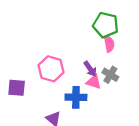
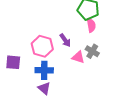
purple arrow: (90, 69) -> (65, 40), moved
blue cross: (76, 97) -> (44, 70), moved

